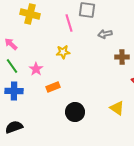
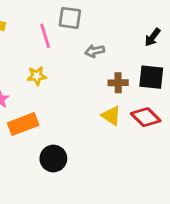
orange rectangle: (53, 87) -> (23, 124), size x1.5
yellow triangle: (117, 108) -> (111, 116), moved

